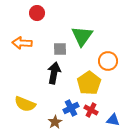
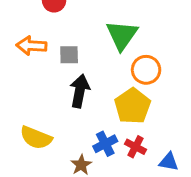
gray square: (60, 49) -> (69, 55), moved
orange circle: (108, 61) -> (146, 70), moved

